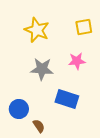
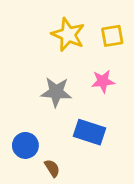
yellow star: (37, 30) -> (68, 35), moved

